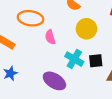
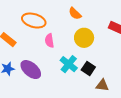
black square: (96, 61) -> (88, 69), turned 32
purple ellipse: (54, 81) -> (31, 70), moved

